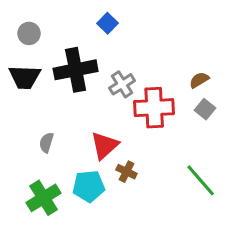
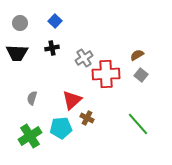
blue square: (108, 23) -> (55, 21), moved
black cross: (76, 70) -> (52, 48), size x0.5

